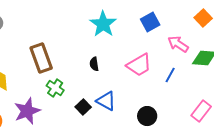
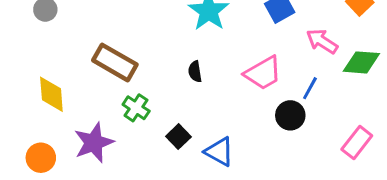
brown rectangle: (41, 58) -> (115, 62), turned -40
blue triangle: (106, 101) -> (219, 152), moved
black circle: (147, 116) -> (290, 115), moved

